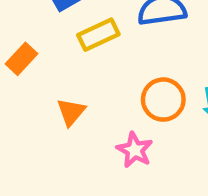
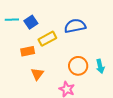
orange rectangle: (21, 59) -> (28, 51), moved, turned 40

